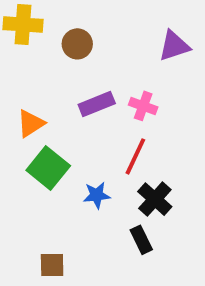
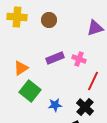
brown circle: (77, 44) -> (49, 20), moved
red line: (135, 156) -> (93, 81), moved

